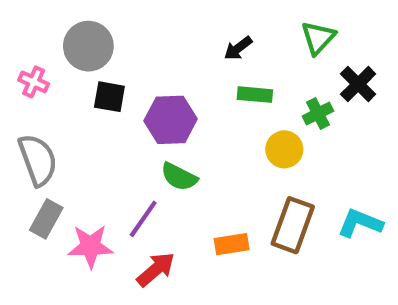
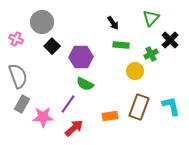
black arrow: (238, 48) -> (113, 23), turned -88
black square: (109, 97) -> (52, 46), turned 35
cyan L-shape: (360, 223) -> (171, 106), turned 55

